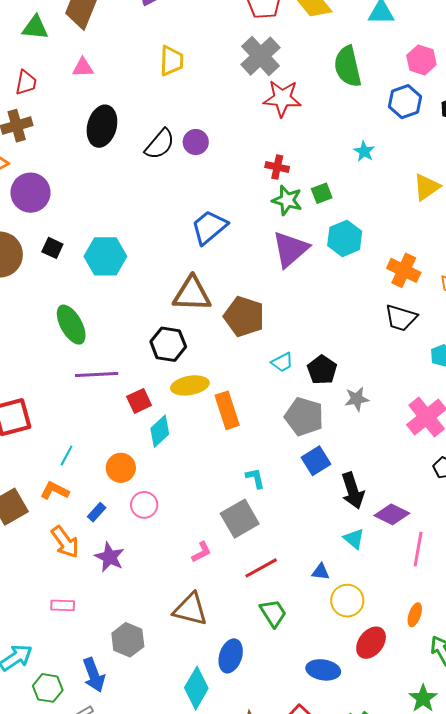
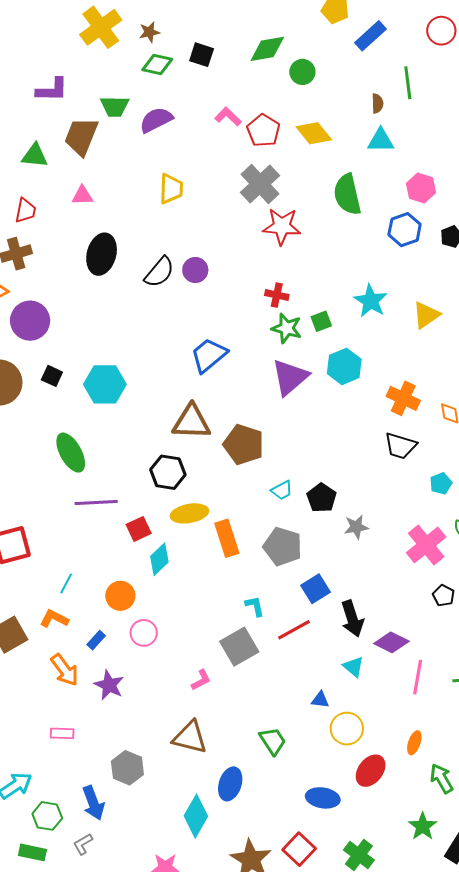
cyan star: (364, 151) -> (371, 301), moved, size x1.6
gray pentagon: (304, 417) -> (283, 546), moved
red line: (261, 568) -> (294, 630), moved

